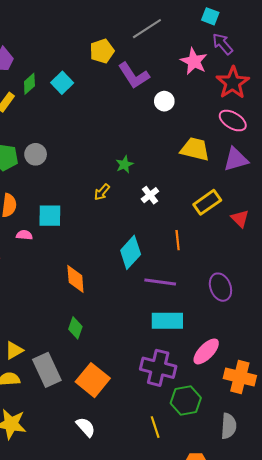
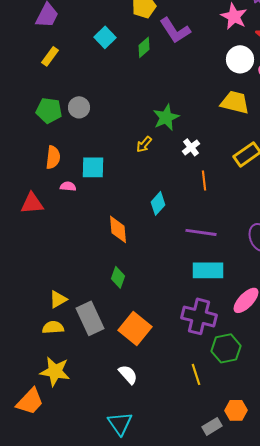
green diamond: (29, 84) -> (144, 47), moved
white circle: (164, 101) -> (240, 59), moved, size x1.4
green star: (124, 164) -> (166, 117), size x1.5
orange line: (178, 240) -> (204, 180), moved
cyan diamond: (131, 252) -> (158, 203), moved, size x0.7

